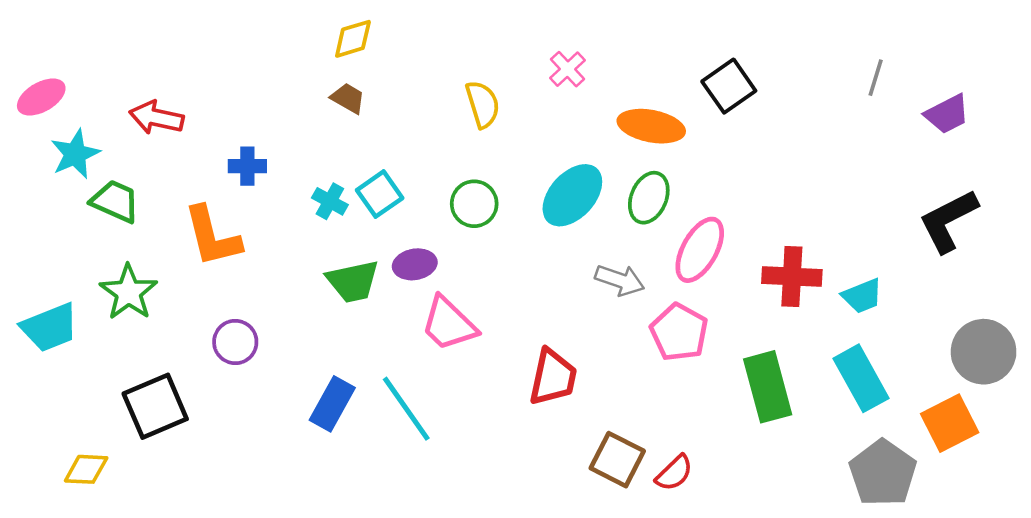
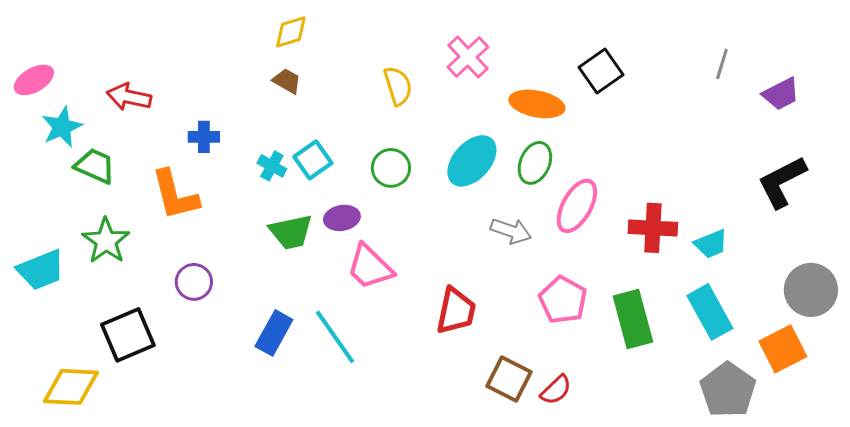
pink cross: (568, 69) -> (468, 57), size x1.4
pink pentagon: (679, 332) -> (563, 300), moved
yellow diamond: (86, 469) -> (71, 387), size x1.5

